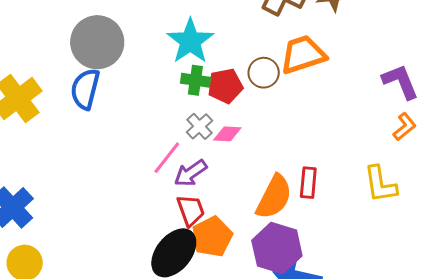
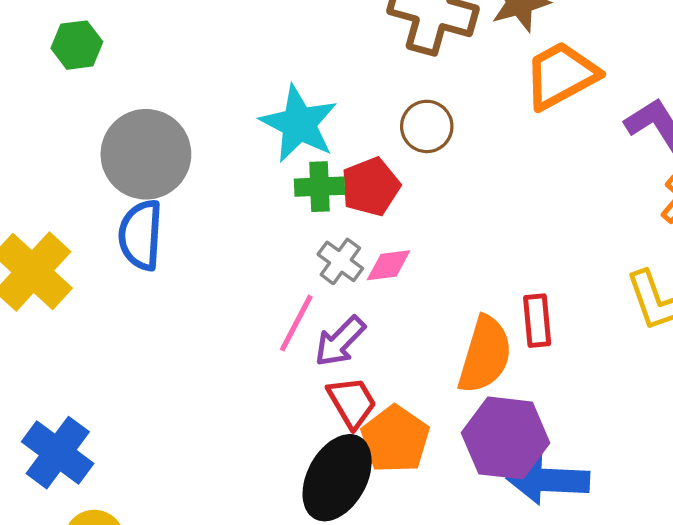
orange trapezoid: (303, 55) -> (561, 75), moved
brown circle: (264, 73) -> (427, 126), moved

